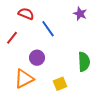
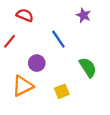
blue line: (48, 29) -> (58, 39), moved
green semicircle: (84, 62) -> (88, 67), turned -30

